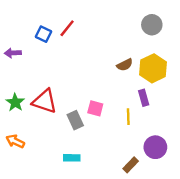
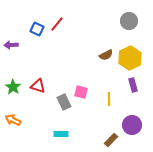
purple rectangle: (144, 98) -> (133, 85), moved
red triangle: (45, 101) -> (38, 86), size x0.7

